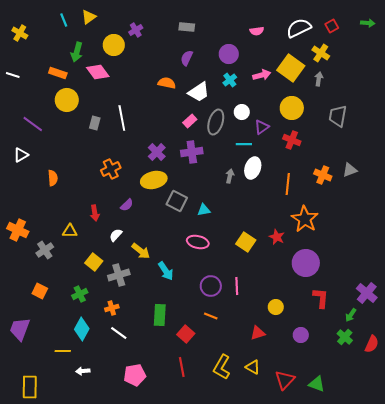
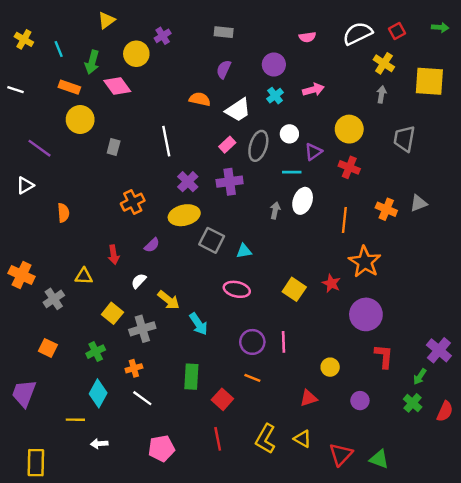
cyan line: (64, 20) -> (59, 49), moved
yellow square: (291, 68) -> (429, 81), moved, turned -32
white line: (122, 118) -> (166, 141), moved

